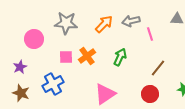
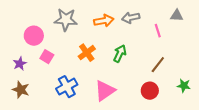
orange arrow: (104, 24) -> (104, 21), turned 36
pink line: (150, 34) -> (158, 31), moved
pink square: (66, 57) -> (47, 57), moved, turned 32
blue cross: (53, 84) -> (67, 87), moved

